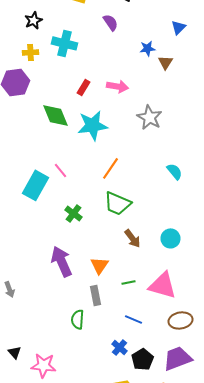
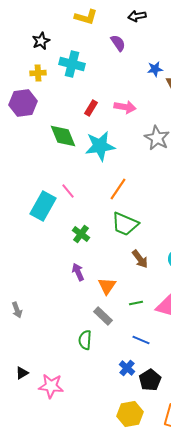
purple arrow: (62, 261) -> (78, 272), moved, size x0.6
gray rectangle: (96, 295) -> (103, 316), turned -36
black triangle: (14, 352) -> (22, 373), turned 40

